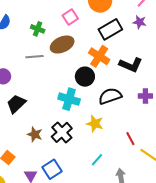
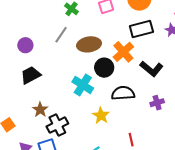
brown ellipse: (62, 45) -> (89, 44), moved
gray line: (35, 57) -> (61, 35), turned -66
purple cross: (145, 96) -> (157, 103), turned -32
black cross: (62, 132) -> (57, 125), moved

